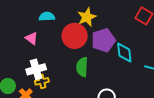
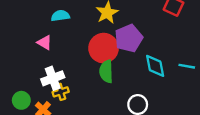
red circle: (75, 36) -> (104, 48), moved
cyan diamond: (124, 53) -> (155, 66), moved

